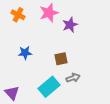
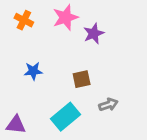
gray arrow: (73, 78) -> (108, 105), moved
purple triangle: (12, 93) -> (16, 125), turned -42

